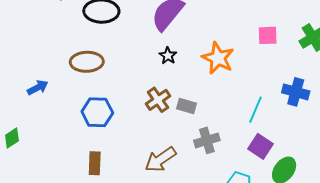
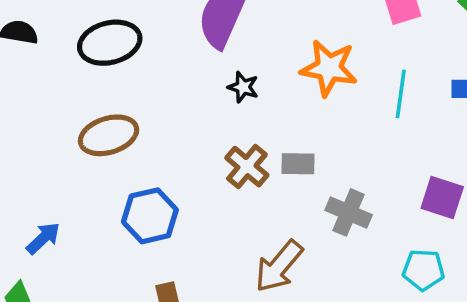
blue arrow: (38, 88) -> (43, 238), moved
cyan line: (256, 110) -> (401, 94), moved
gray cross: (207, 140) -> (349, 212), turned -35

